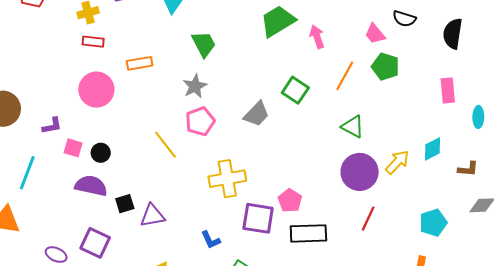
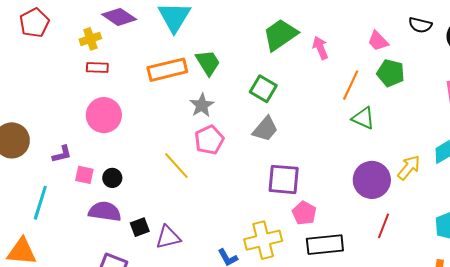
black semicircle: (404, 19) -> (420, 25), moved
orange rectangle: (140, 63) -> (167, 70), moved, size x1.5
green square: (295, 90) -> (263, 89), moved
green triangle: (353, 127) -> (363, 118), moved
yellow cross: (227, 179) -> (263, 240), moved
purple square: (258, 218) -> (284, 179), moved

